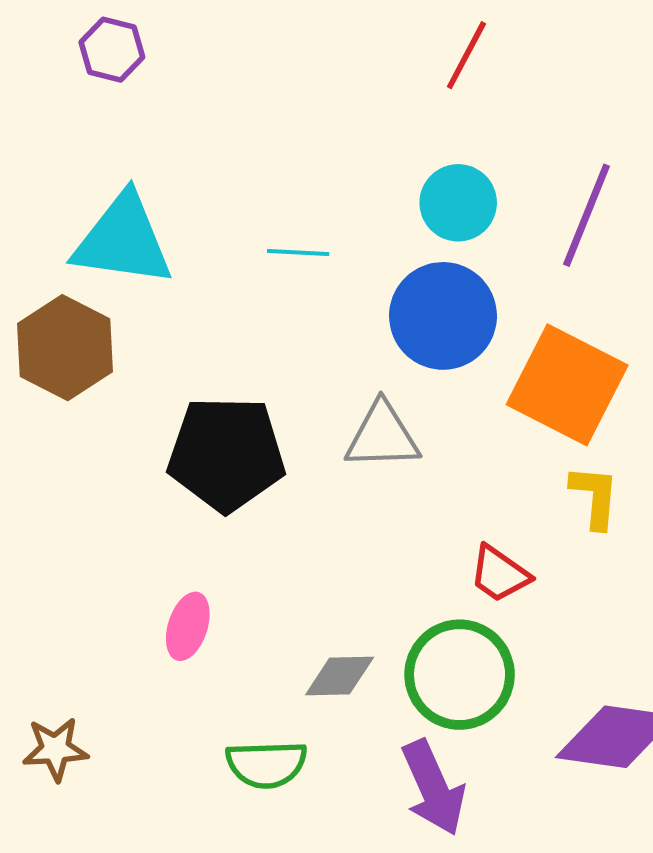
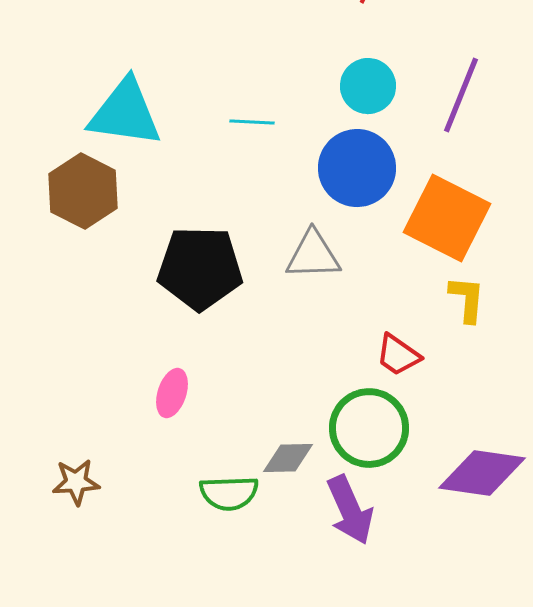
gray diamond: (340, 676) -> (288, 458), moved

